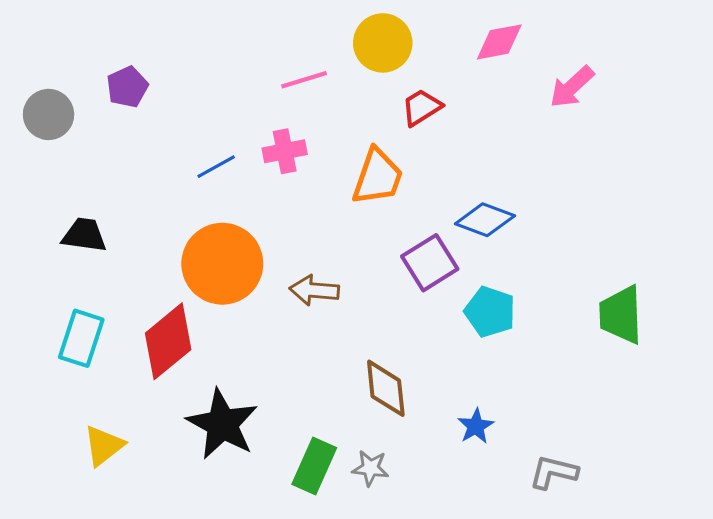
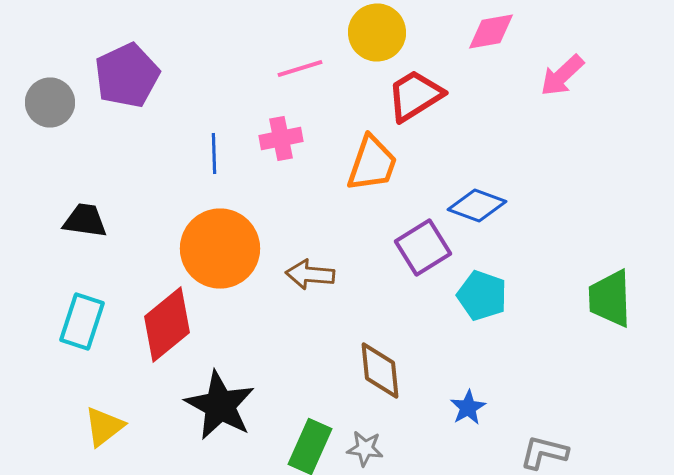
purple pentagon: (127, 87) -> (127, 76), size x1.6
red trapezoid: (422, 107) -> (415, 96), size x1.4
blue line: (216, 167) -> (214, 154), turned -63

